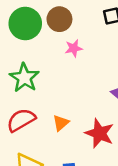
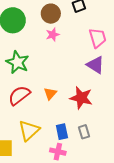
brown circle: (59, 19) -> (51, 14), moved

